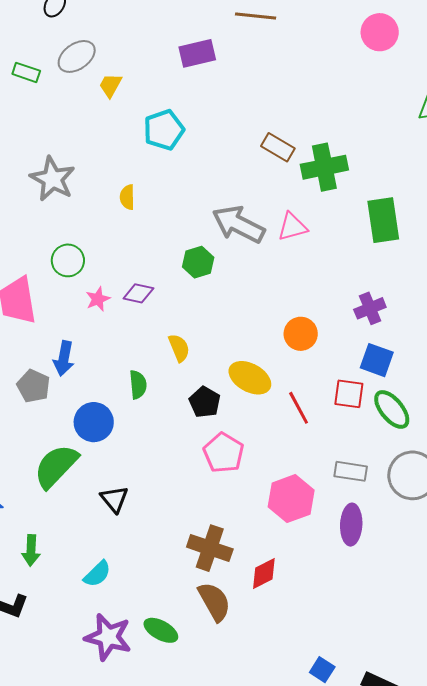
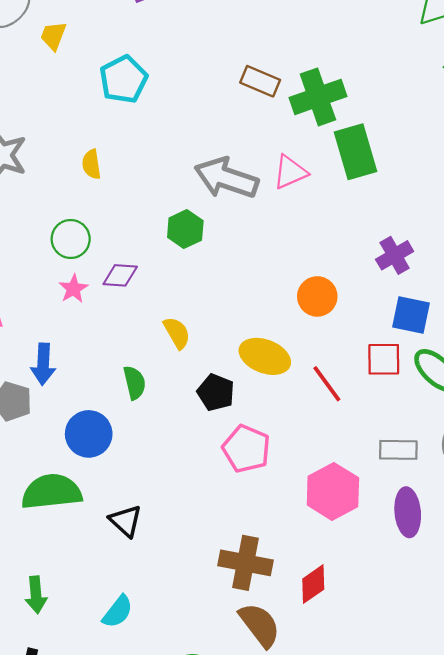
green rectangle: (383, 220) -> (355, 152), moved
green circle: (68, 260) -> (71, 239), moved
green semicircle: (56, 466) -> (52, 492), turned 48

